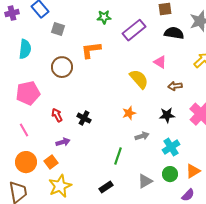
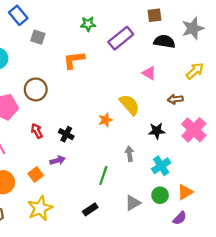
brown circle: (62, 67) -> (36, 89), moved
yellow semicircle: (139, 79) -> (129, 105), moved
brown arrow: (175, 86) -> (175, 99), moved
orange star: (129, 113) -> (106, 120), moved
gray arrow: (142, 136) -> (129, 154), turned -80
purple arrow: (63, 142) -> (58, 160), moved
orange square: (51, 162) -> (36, 175), moved

